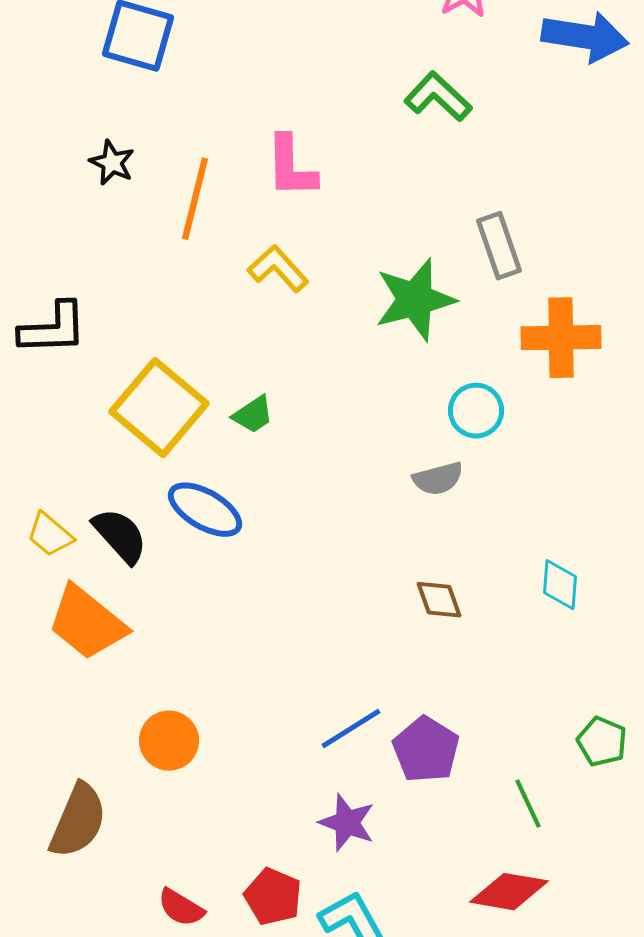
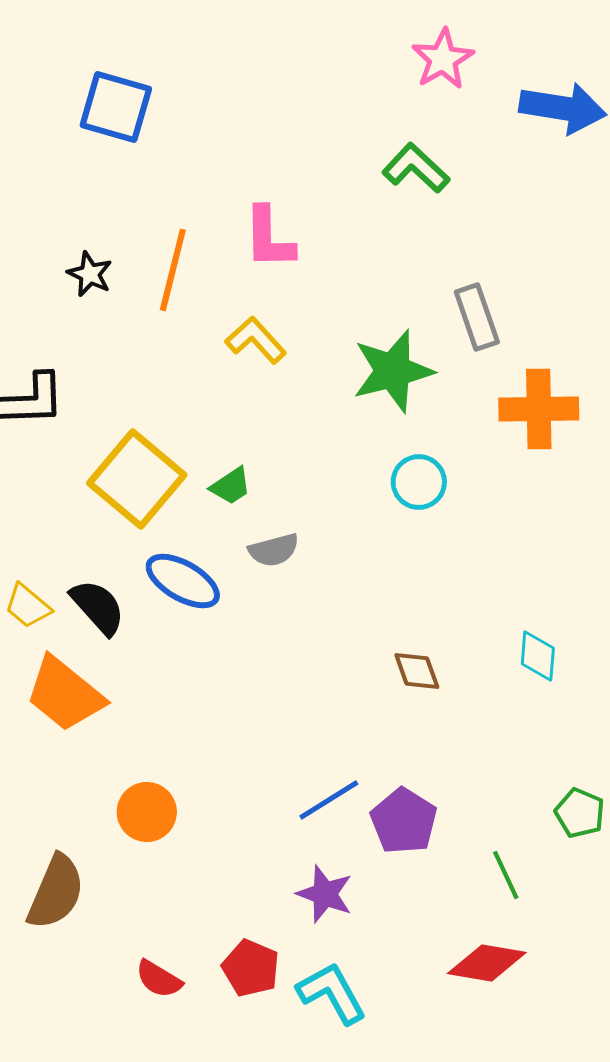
black star: (112, 163) -> (90, 274), moved
cyan circle: (476, 411) -> (419, 482), moved
gray semicircle: (438, 479) -> (274, 550), moved

